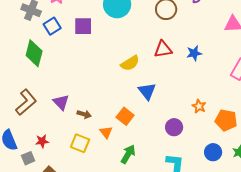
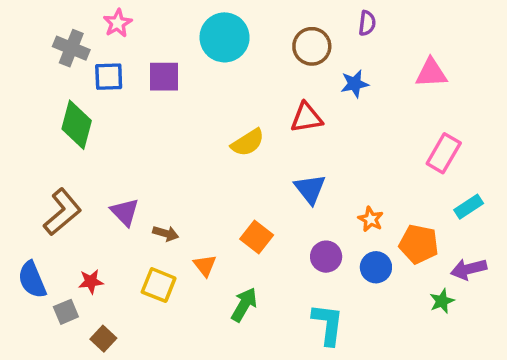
blue square: (52, 26) -> (109, 77), turned 30
blue star: (194, 53) -> (355, 84), moved
blue triangle: (147, 91) -> (310, 189), moved
orange square: (125, 116) -> (257, 237), moved
blue circle: (213, 152) -> (376, 267), moved

